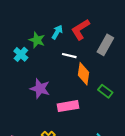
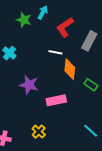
cyan arrow: (57, 32) -> (43, 13), moved
green star: (37, 40) -> (24, 20), moved

